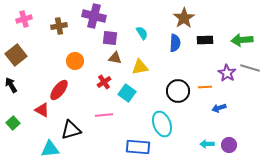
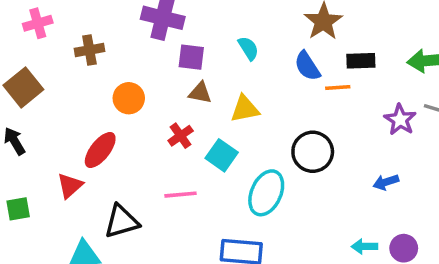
brown cross: (59, 26) -> (89, 50), moved
blue semicircle: (175, 43) -> (307, 66), turned 144
orange line: (205, 87) -> (338, 87), moved
red triangle: (42, 110) -> (70, 186), turned 49
green square: (13, 123) -> (18, 209), turned 32
cyan ellipse: (162, 124) -> (266, 193), moved, turned 45

